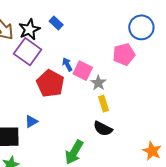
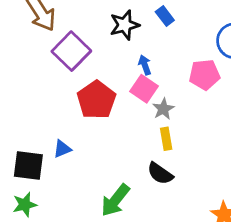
blue rectangle: (56, 23) -> (165, 16), moved
black star: (29, 29) -> (125, 25), moved
blue arrow: (67, 64) -> (145, 65), moved

